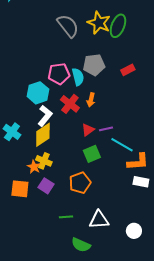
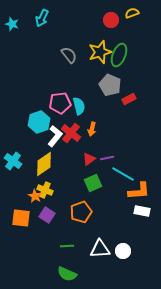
yellow star: (99, 23) -> (100, 52), turned 30
gray semicircle: (68, 26) -> (69, 55), size x0.7
gray pentagon: (94, 65) -> (110, 85), moved, turned 30
white L-shape: (45, 116) -> (55, 136), moved
white circle: (134, 231) -> (123, 251), moved
green semicircle: (81, 245) -> (67, 274), moved

